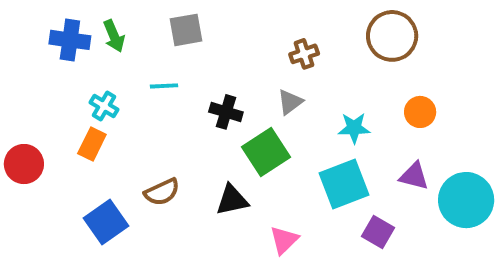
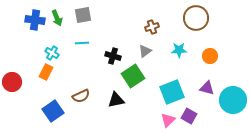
gray square: (186, 30) -> (83, 15), moved
cyan star: (354, 128) -> (179, 50), moved
pink triangle: (284, 240) -> (168, 120), moved

